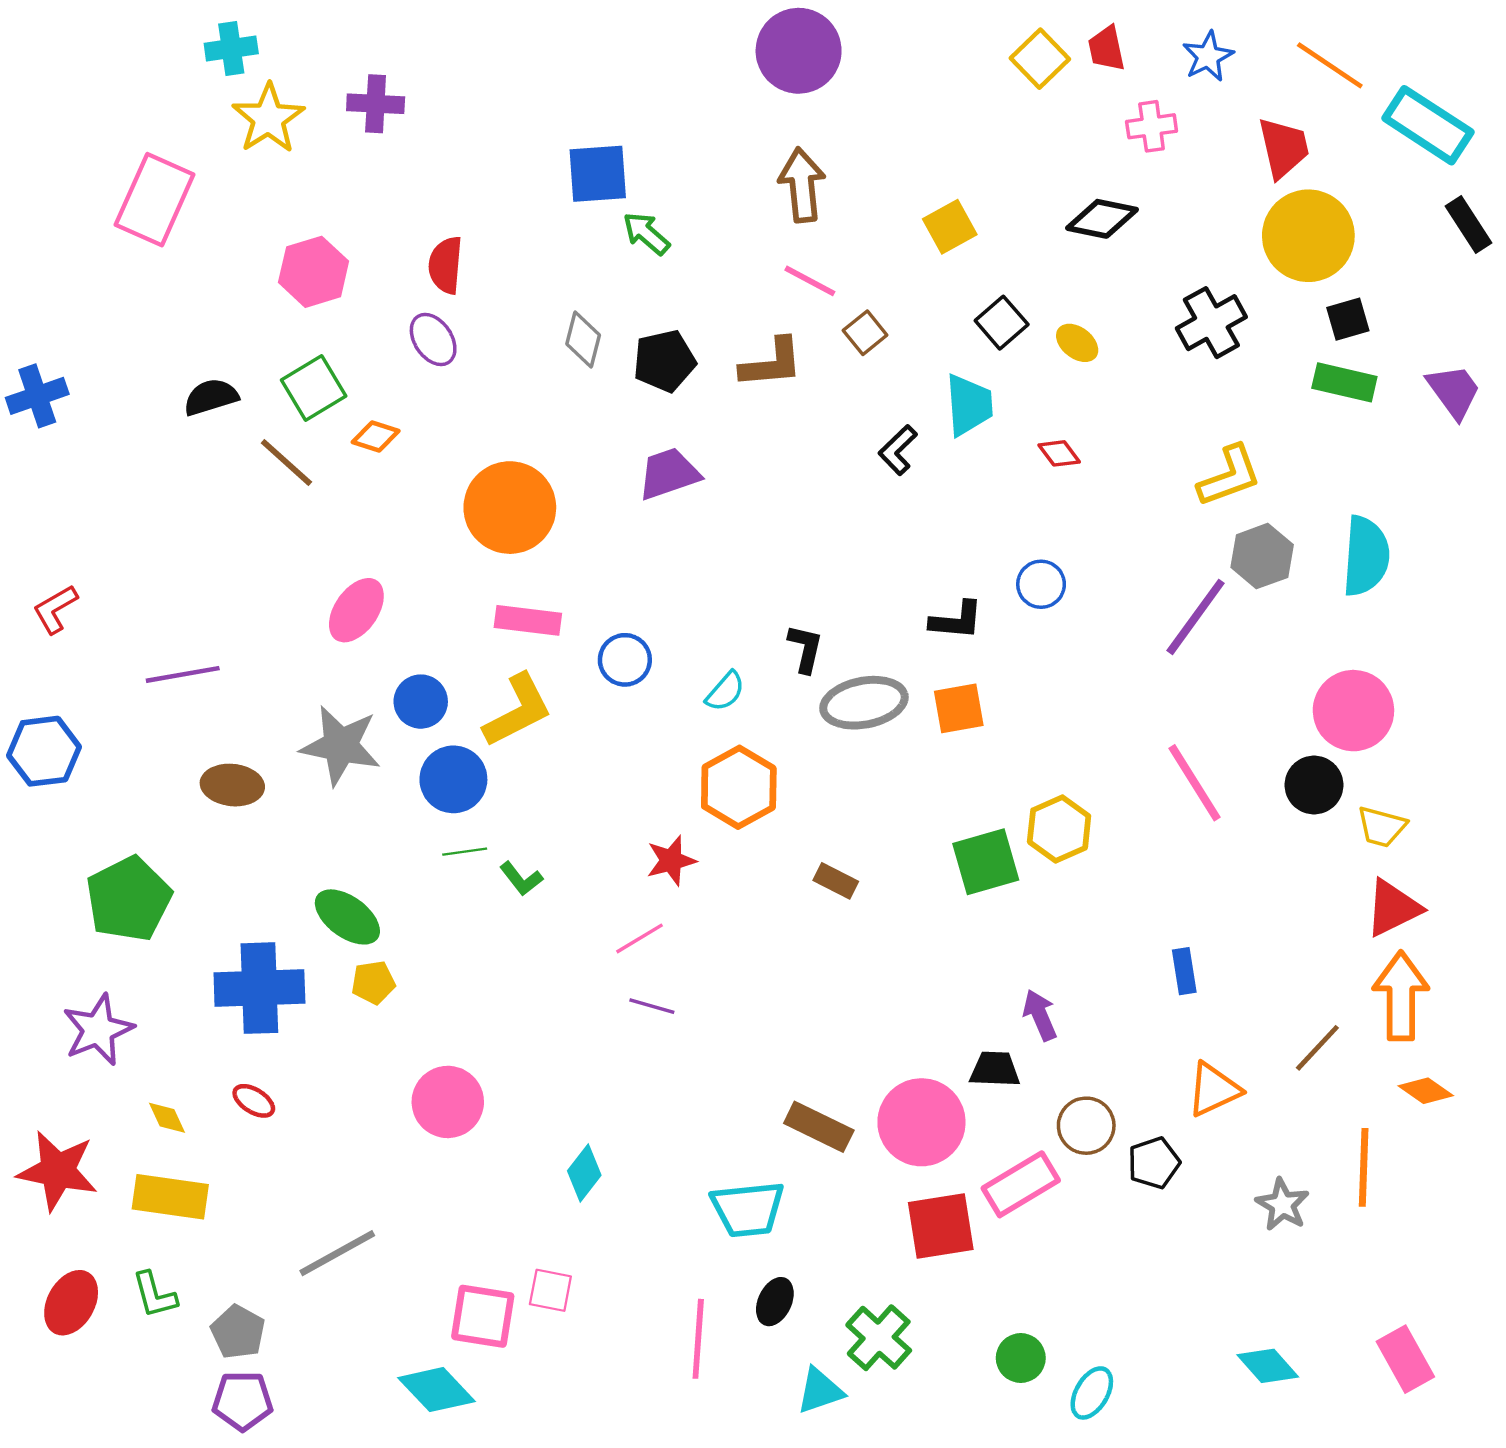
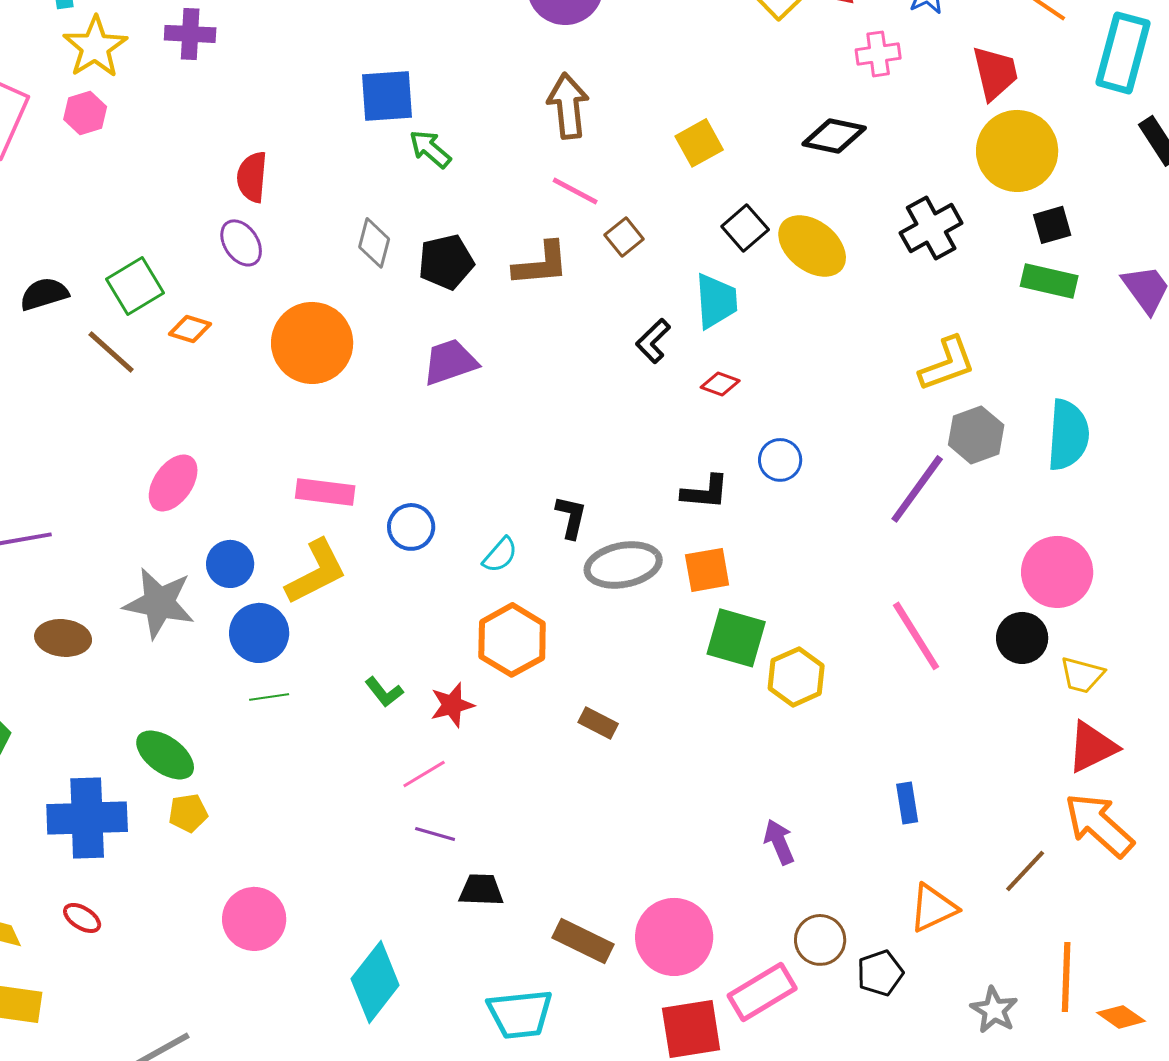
cyan rectangle: (1428, 125) -> (1123, 53), turned 72
pink hexagon: (314, 272) -> (85, 113), moved, size x0.7
yellow ellipse: (1077, 343) -> (812, 246), size x1.8
red diamond: (1059, 453) -> (720, 384), moved, turned -33
orange circle: (510, 508) -> (312, 343), moved
green square: (986, 862) -> (736, 638), moved, turned 32
green L-shape: (521, 879) -> (384, 692), moved
orange arrow: (1401, 996) -> (1099, 825), turned -48
black trapezoid: (995, 1069) -> (481, 890), moved
orange diamond: (1426, 1091) -> (1121, 1017), moved
cyan diamond: (584, 1173) -> (375, 982), size x1.6

